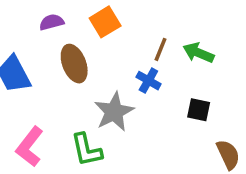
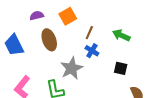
brown line: (160, 49) -> (89, 33), moved

